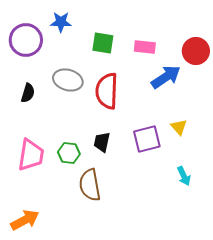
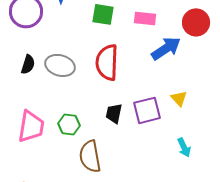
gray ellipse: (68, 80) -> (60, 65), moved
black trapezoid: (102, 142) -> (114, 113), moved

